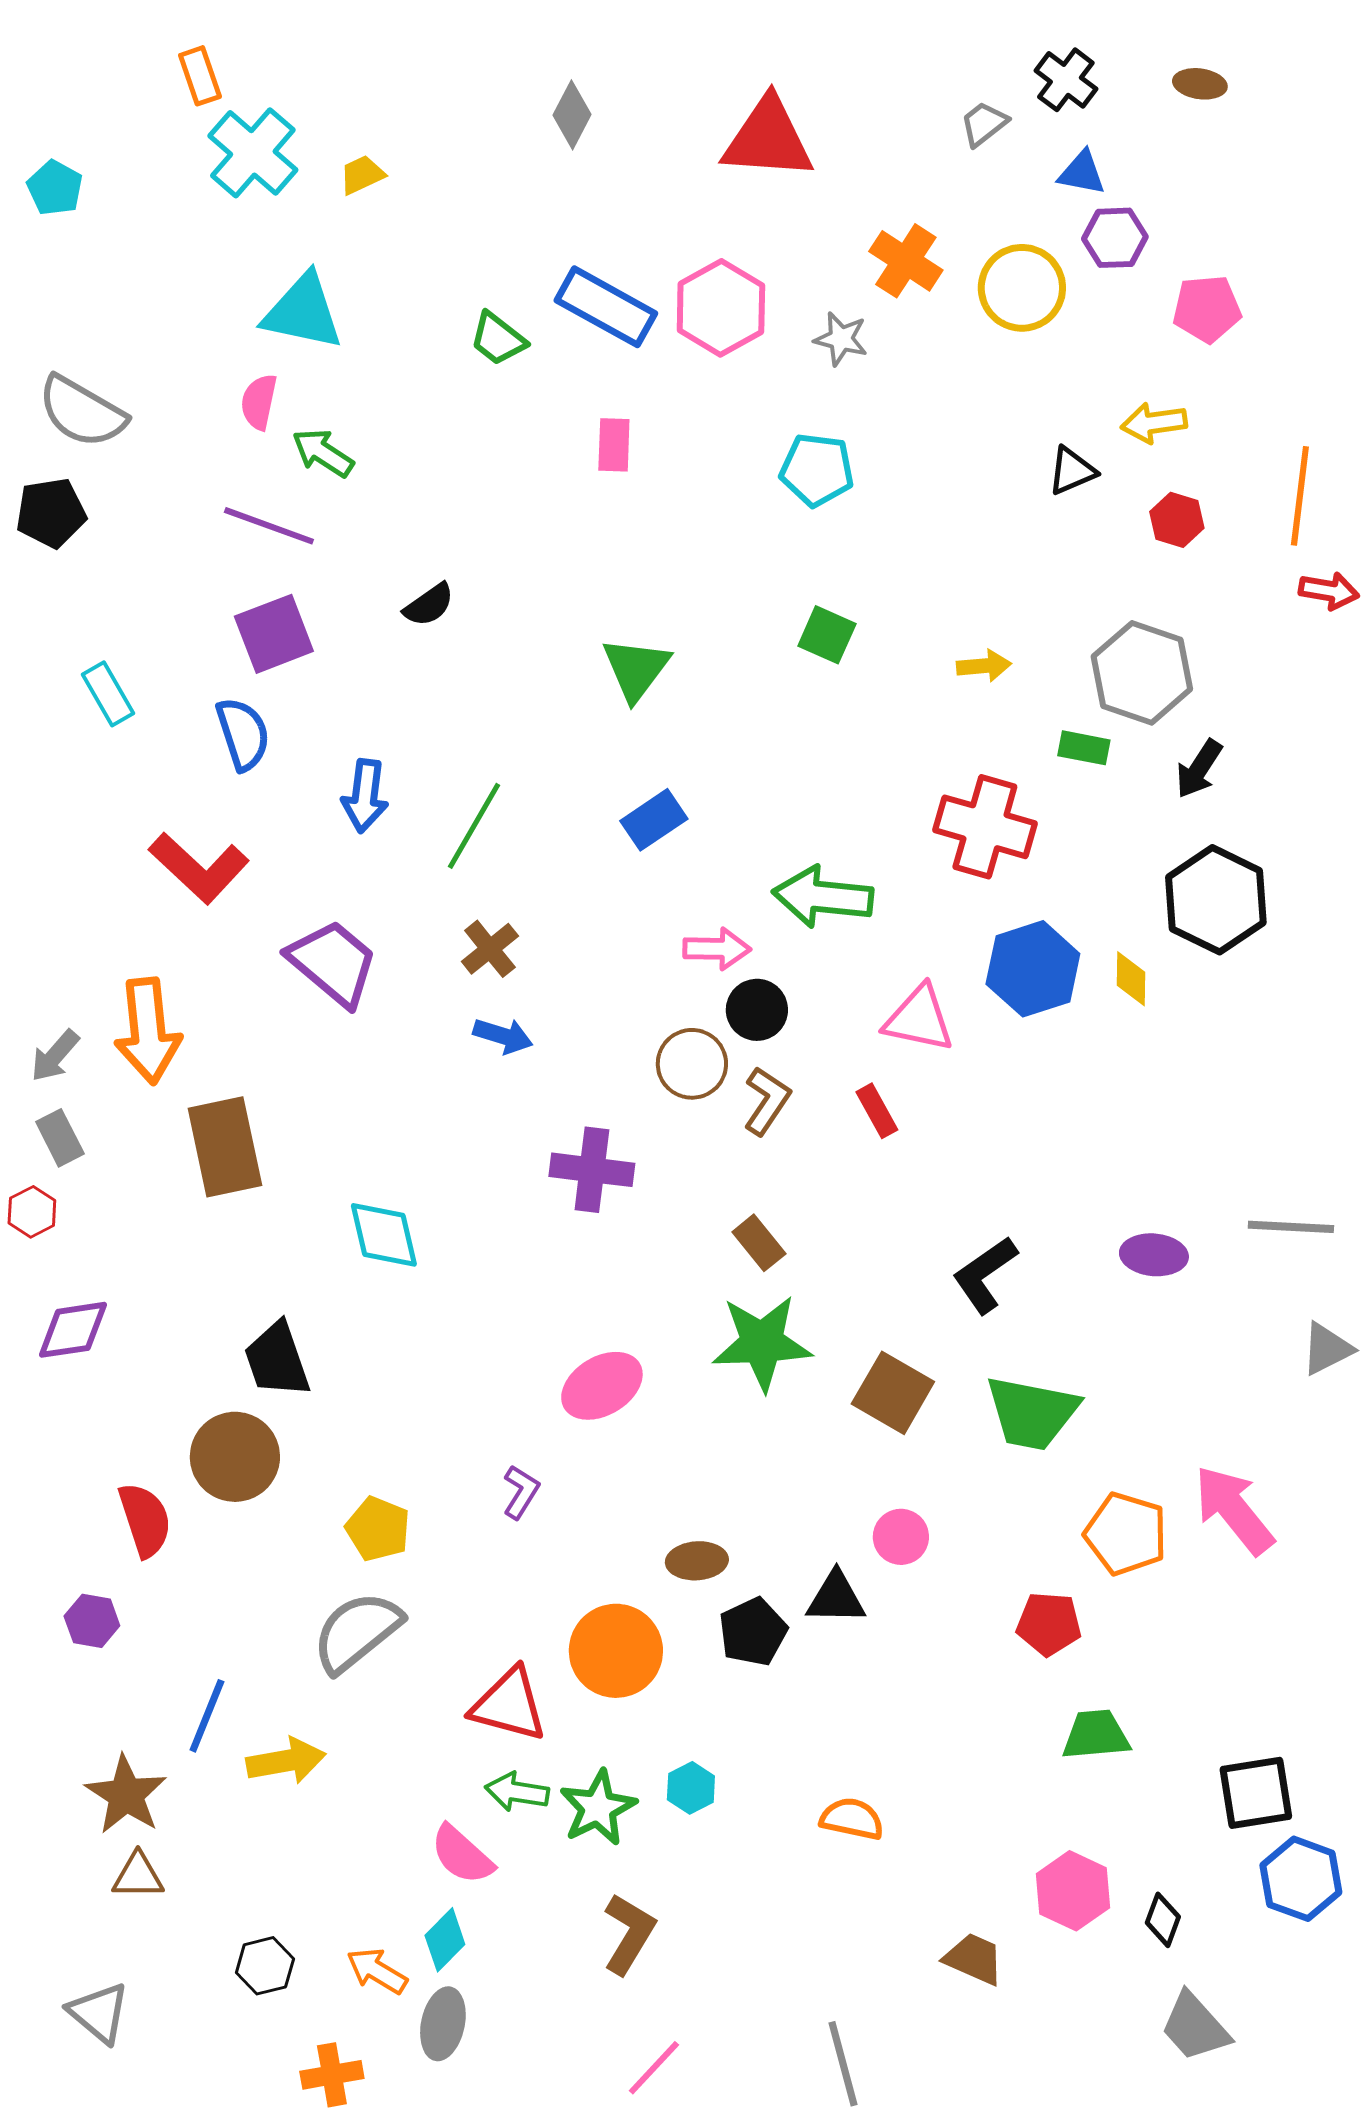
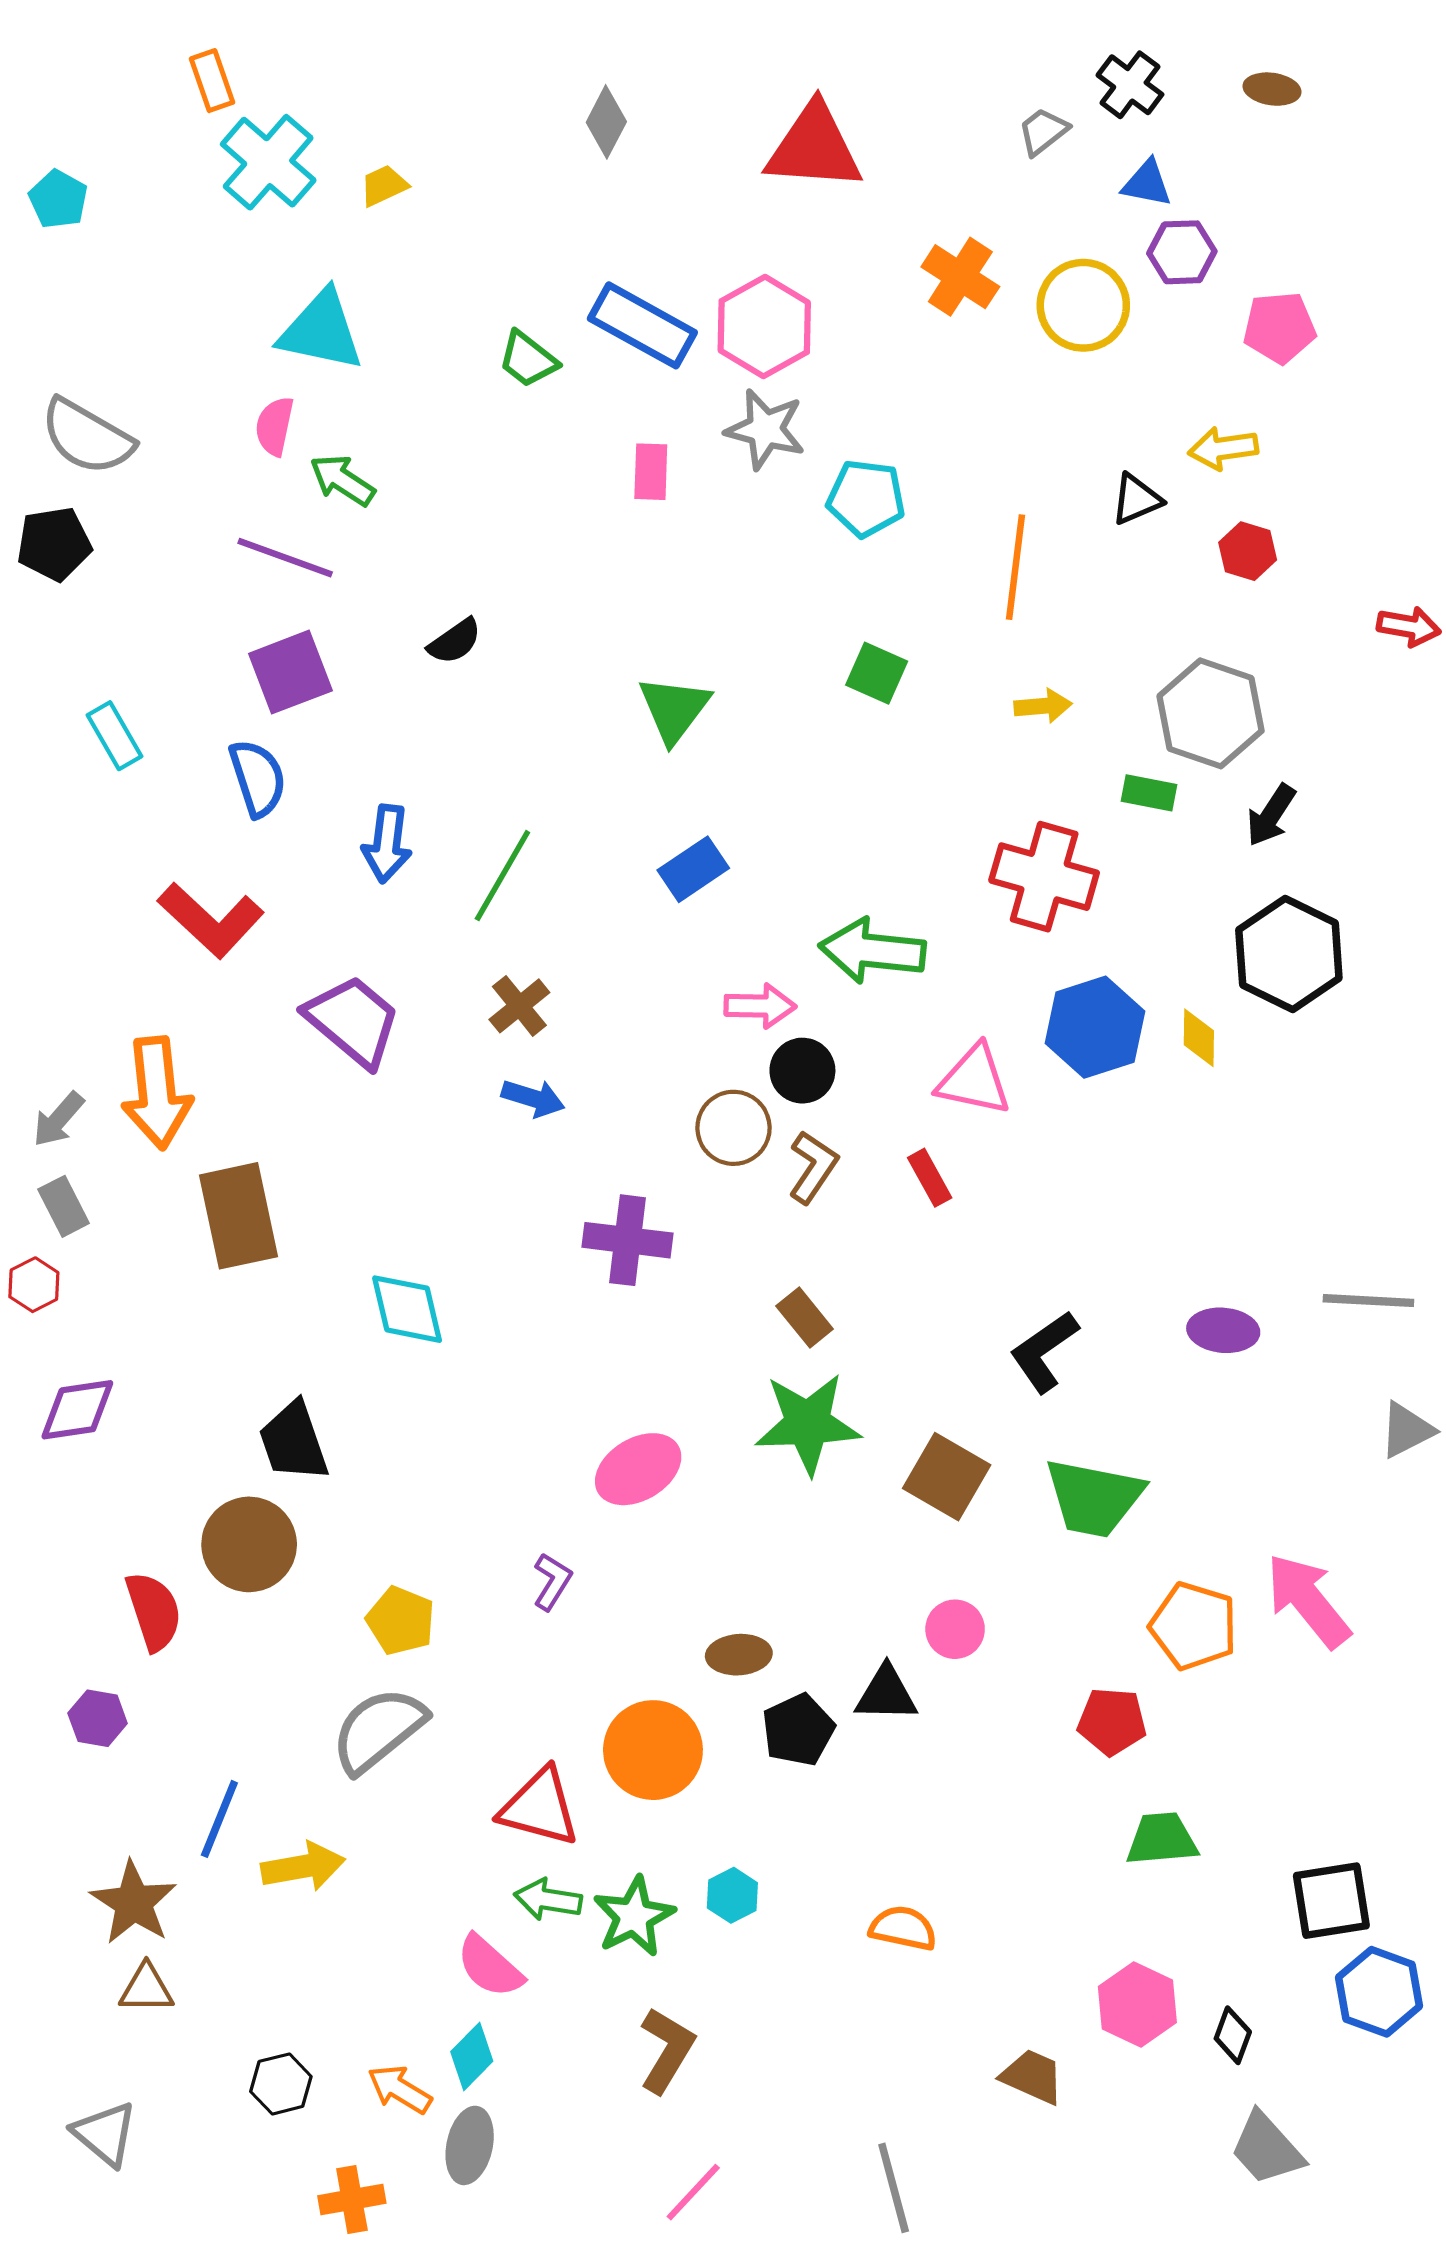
gray star: (841, 339) -> (765, 429), moved, size x1.4
orange line: (1300, 496) -> (1015, 567), moved

